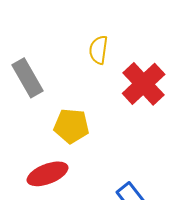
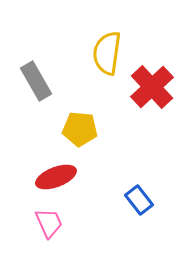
yellow semicircle: (99, 50) -> (107, 53), size x1.5

